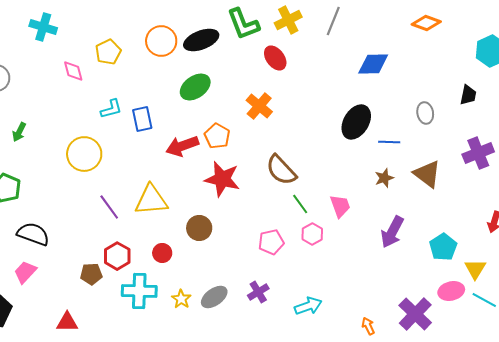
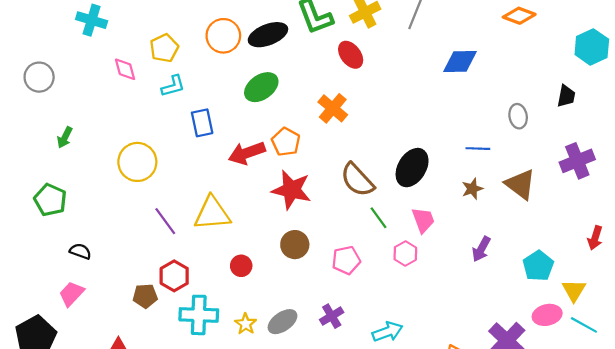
cyan L-shape: (111, 109) -> (173, 86), moved
black ellipse: (356, 122) -> (412, 168), moved
brown circle: (199, 228) -> (295, 245), moved
purple arrow: (392, 232) -> (481, 249), size x0.7
black semicircle: (33, 234) -> (80, 251), size x0.6
pink hexagon: (312, 234) -> (405, 254), moved
red circle: (162, 253) -> (241, 266), moved

